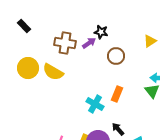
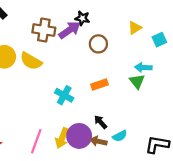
purple arrow: (89, 43) -> (70, 30), size x1.5
orange rectangle: (117, 94) -> (99, 85), turned 49
cyan cross: (95, 104) -> (64, 95), moved

